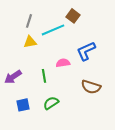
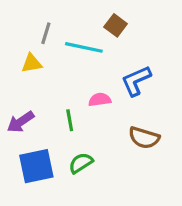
cyan line: (53, 30) -> (84, 47), turned 35
yellow triangle: (30, 42) -> (32, 63), moved
blue square: (23, 105) -> (36, 166), size x1.6

